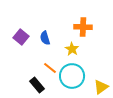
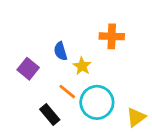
purple square: (21, 37) -> (28, 69), moved
yellow star: (72, 49) -> (82, 66), moved

